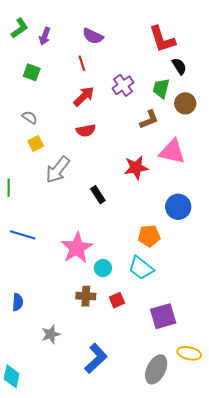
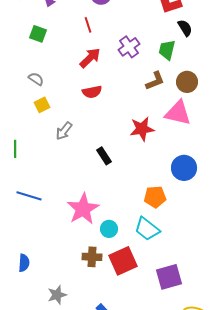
brown circle: (185, 103) -> (187, 82), moved
gray arrow: (58, 170) -> (64, 131), size x0.7
red square: (117, 300) -> (123, 261), size x1.8

